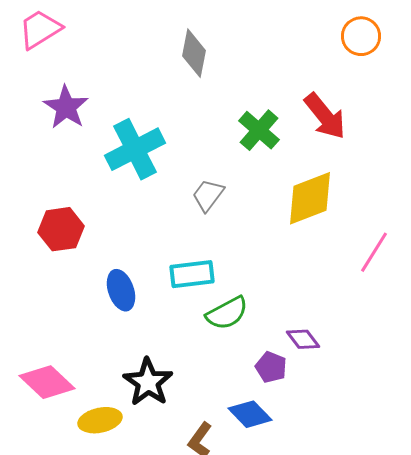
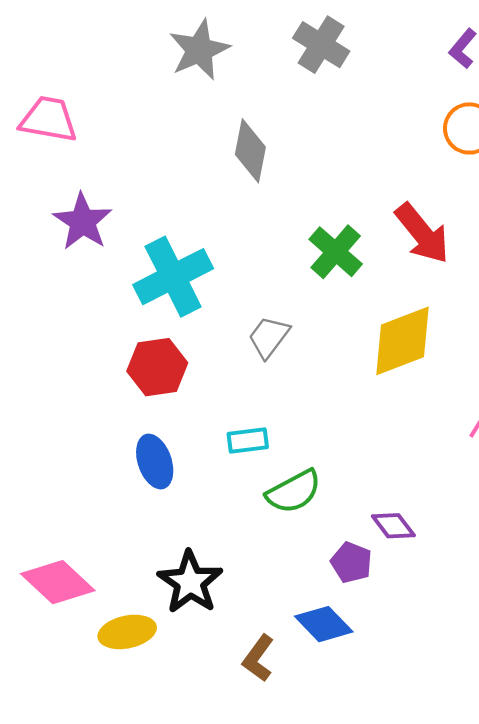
pink trapezoid: (40, 29) -> (48, 119), turned 42
red hexagon: (61, 229) -> (157, 367), moved
cyan rectangle: (192, 274) -> (248, 441), size x0.7

